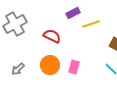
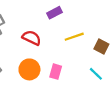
yellow line: (91, 24) -> (74, 37), moved

